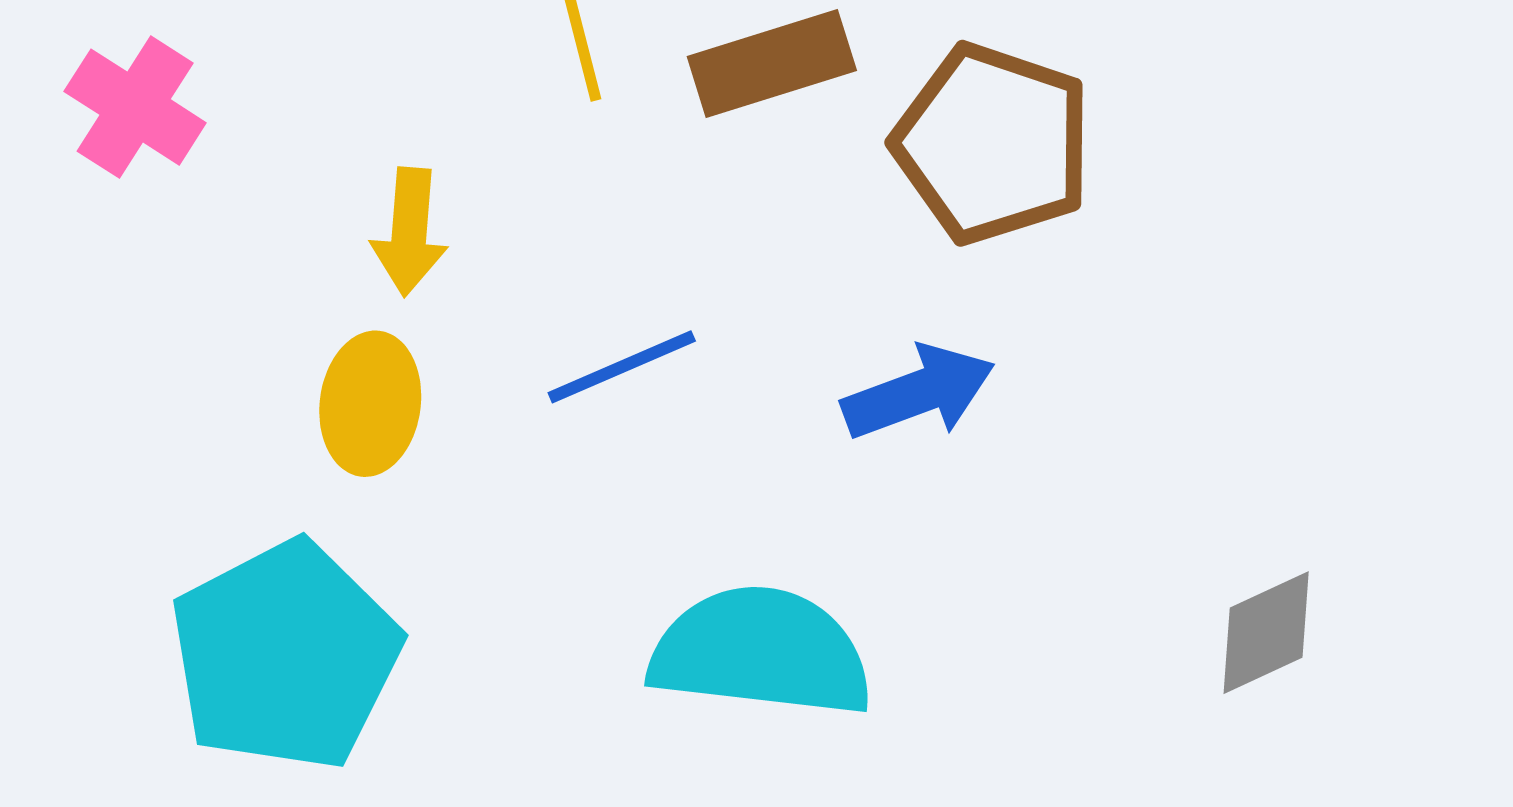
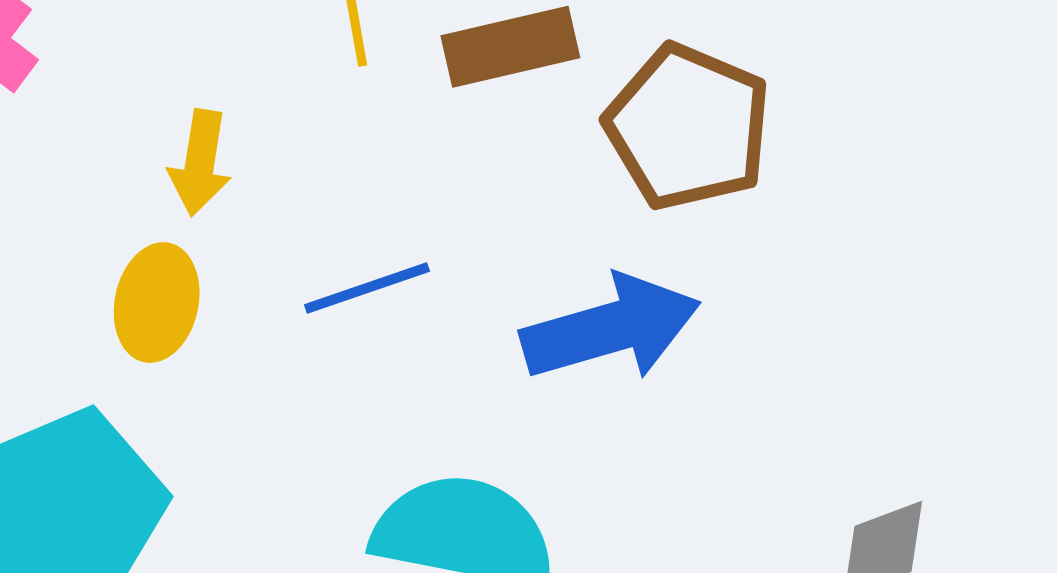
blue arrow: (919, 392) -> (611, 328), size x1.4

